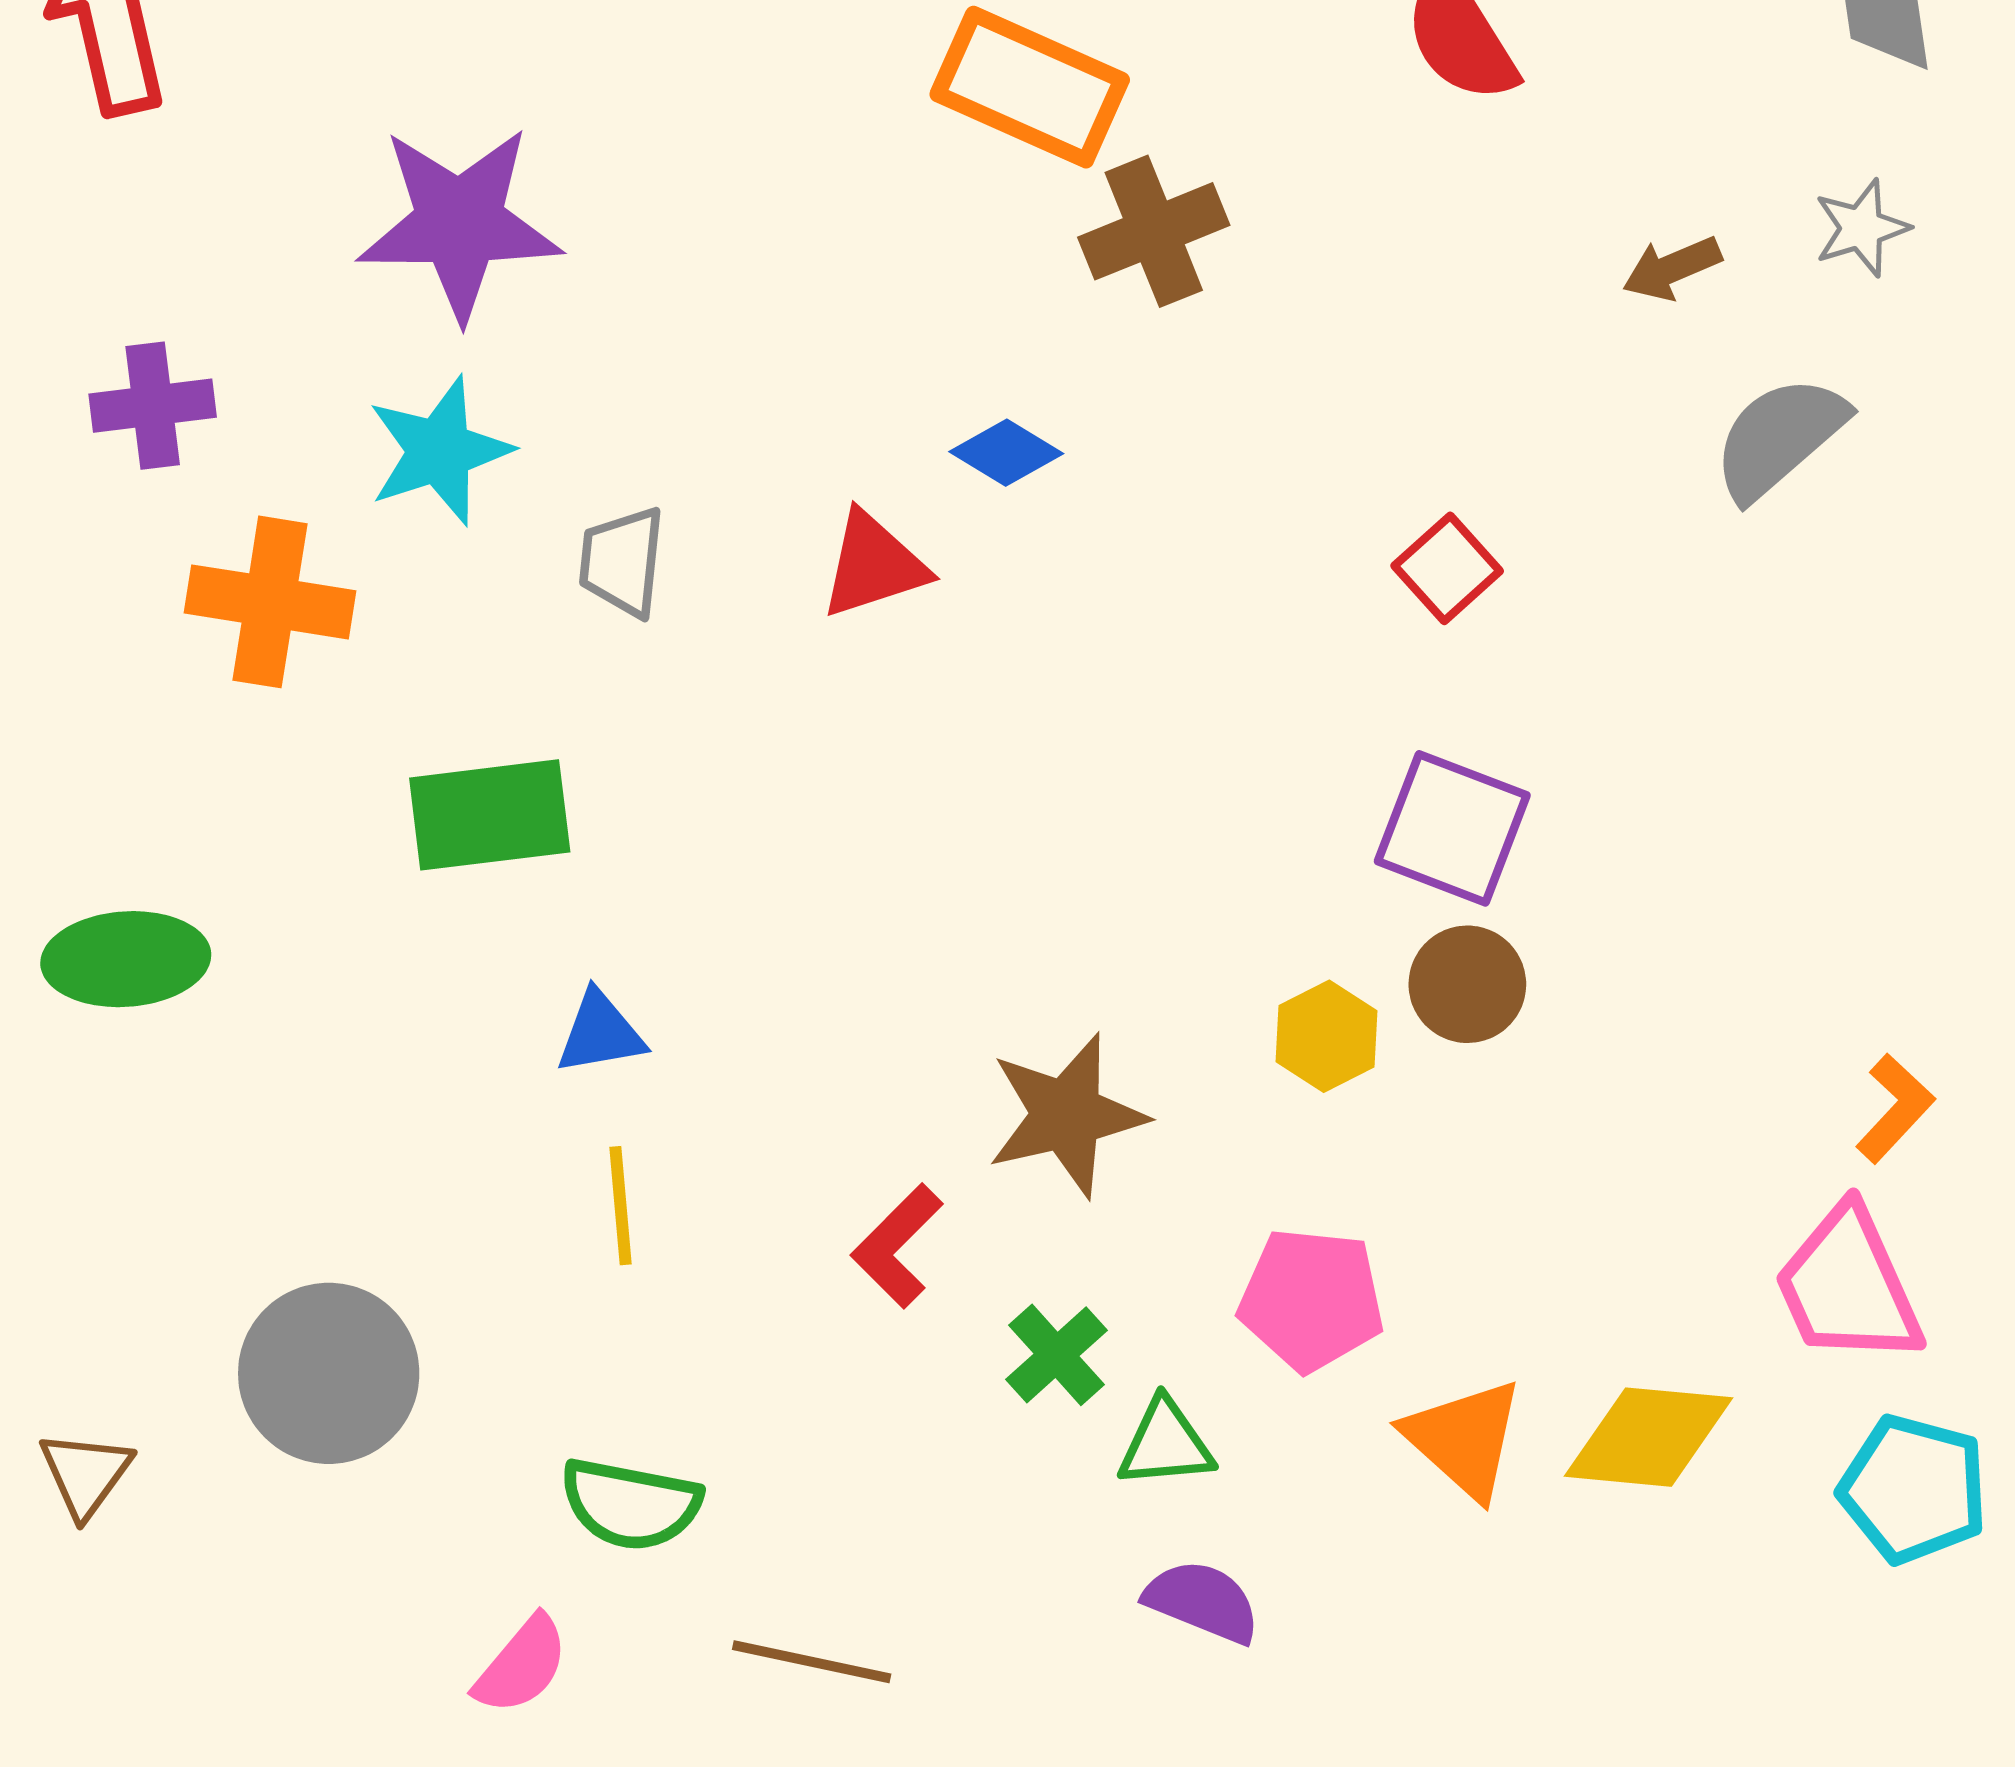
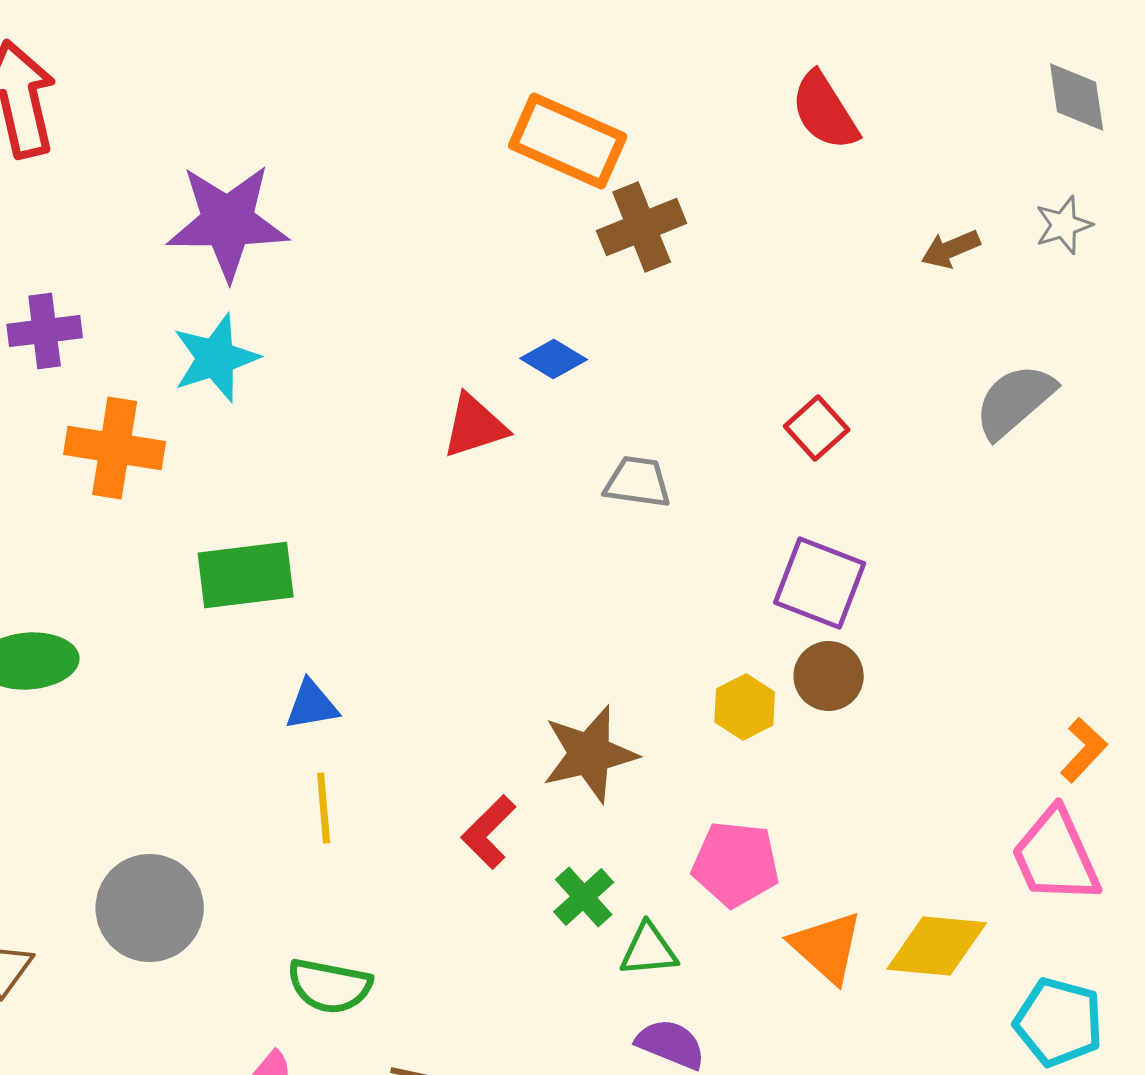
gray semicircle: (1779, 438) -> (1015, 401), moved
gray trapezoid: (622, 562) -> (638, 482), moved, turned 92
cyan pentagon: (1913, 1489) -> (1059, 1022), moved

